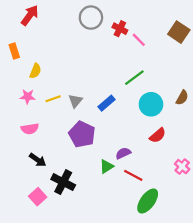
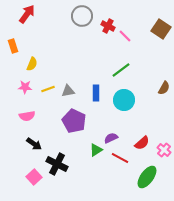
gray triangle: (75, 101) -> (68, 91), turned 40
blue rectangle: (107, 103) -> (96, 93), turned -49
cyan circle: (151, 104) -> (124, 100), moved
red semicircle: (158, 135) -> (142, 143), moved
green ellipse: (148, 201) -> (147, 177), moved

